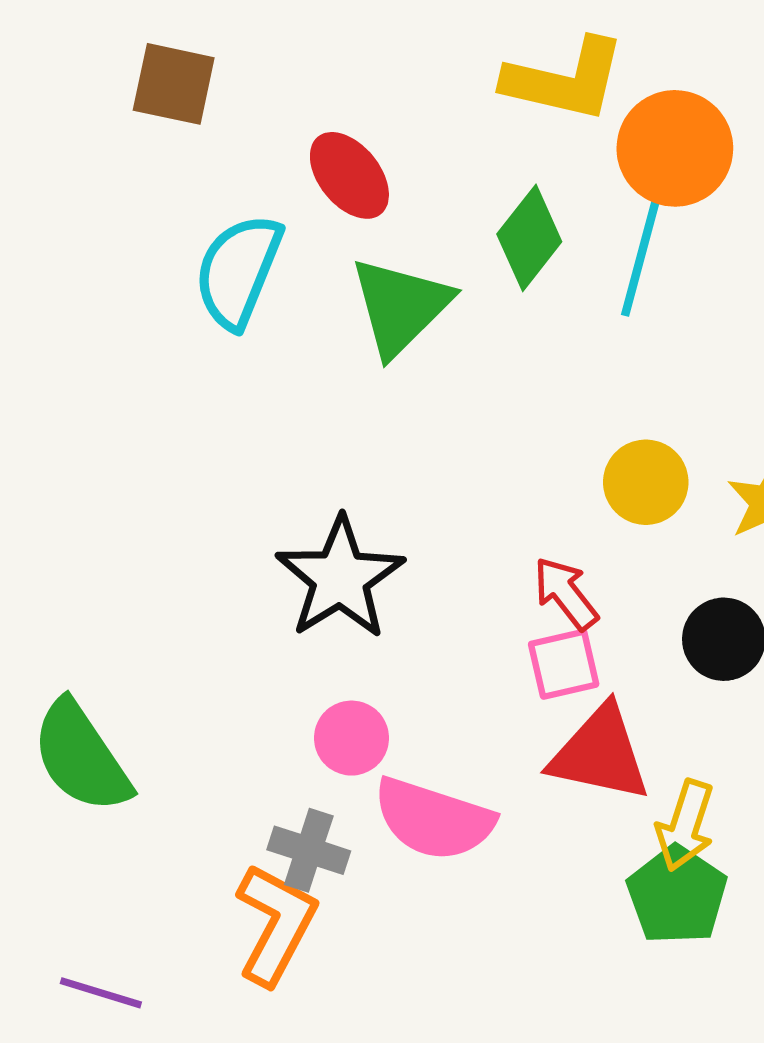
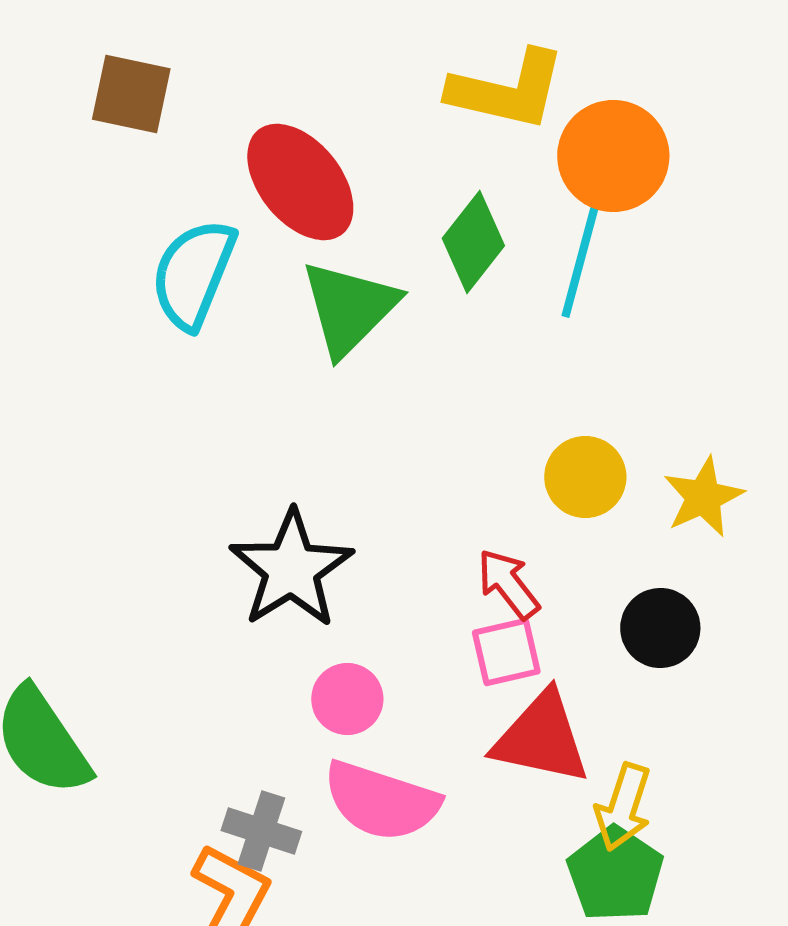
red ellipse: (349, 175) -> (300, 182), size x1.4
pink circle: (351, 738) -> (347, 699), moved

